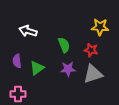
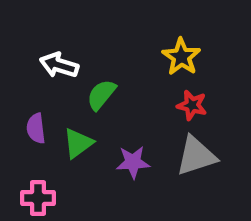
yellow star: (100, 27) -> (181, 57), moved, turned 30
green semicircle: (64, 45) -> (101, 95), moved, turned -119
purple star: (68, 69) -> (133, 162), moved

